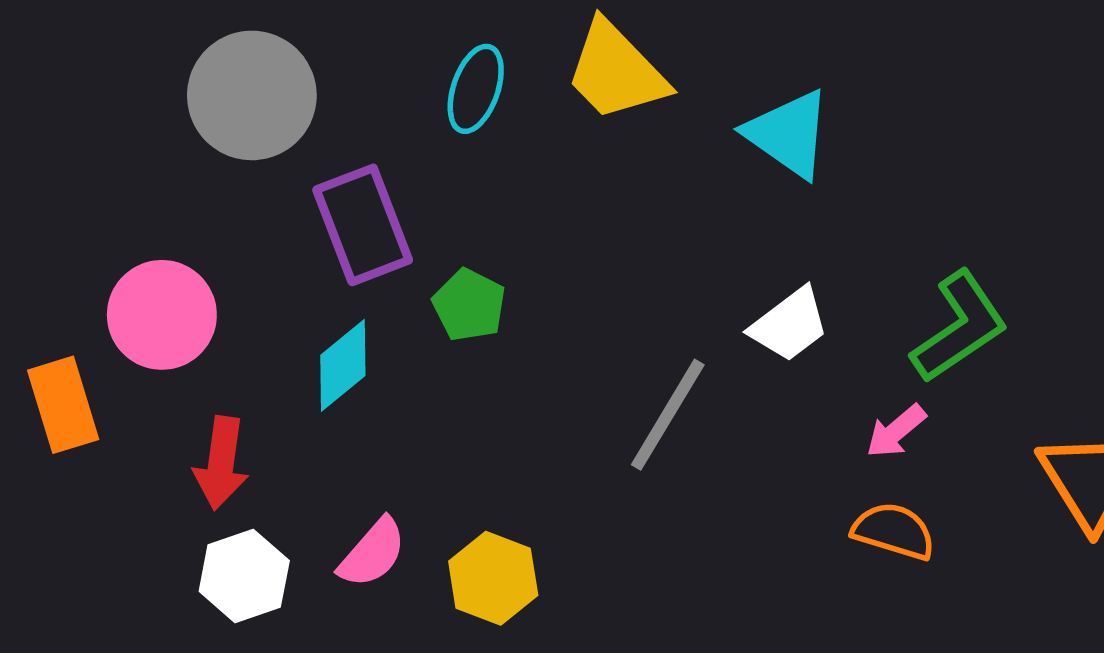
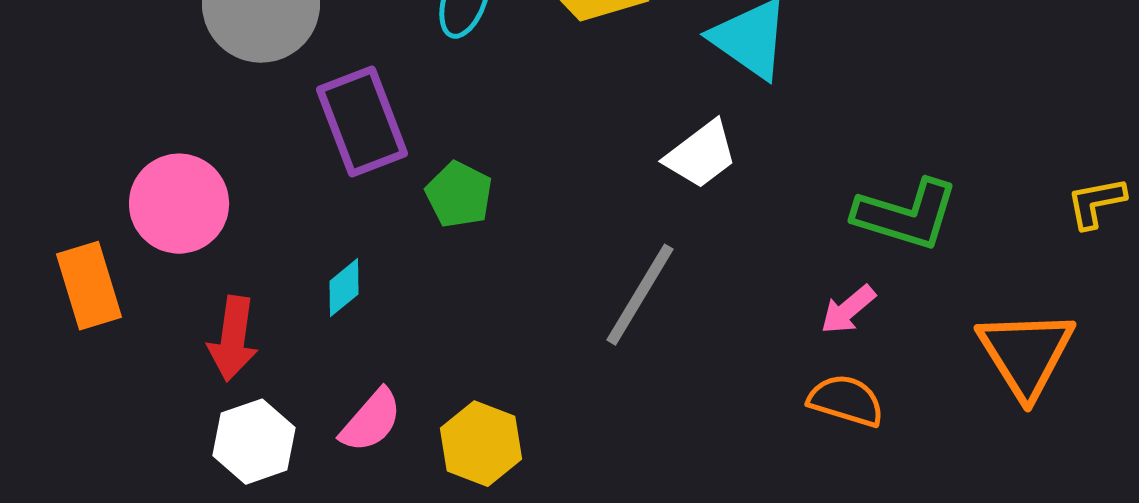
white trapezoid: (789, 325) -> (701, 155), moved
green L-shape: (960, 327) -> (906, 215), turned 51
cyan diamond: (343, 365) -> (344, 288), moved, size x0.7

